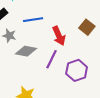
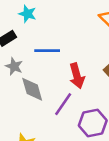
gray diamond: (26, 51) -> (32, 89), turned 55

